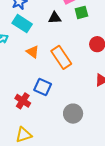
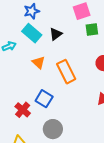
black triangle: (55, 18) -> (56, 34), moved, turned -40
gray circle: (73, 114) -> (53, 129), moved

